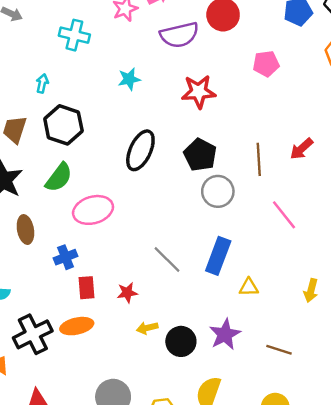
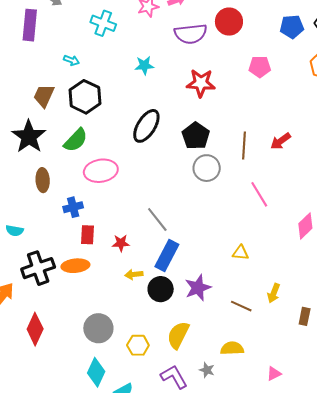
cyan arrow: (42, 84) -> (71, 60), turned 91
blue rectangle: (218, 256) -> (167, 256), moved
yellow triangle: (249, 287) -> (240, 253), moved
yellow arrow: (311, 291) -> (274, 293), moved

